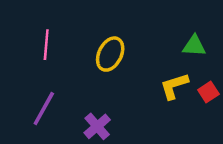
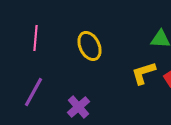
yellow ellipse: (110, 54) -> (89, 46), turned -52

